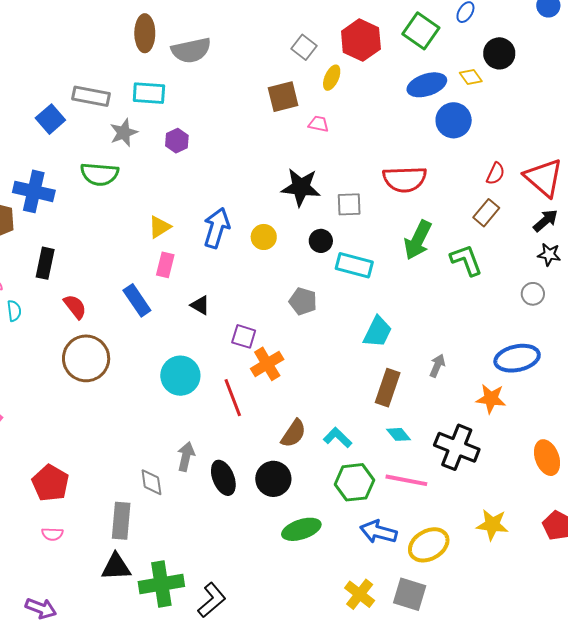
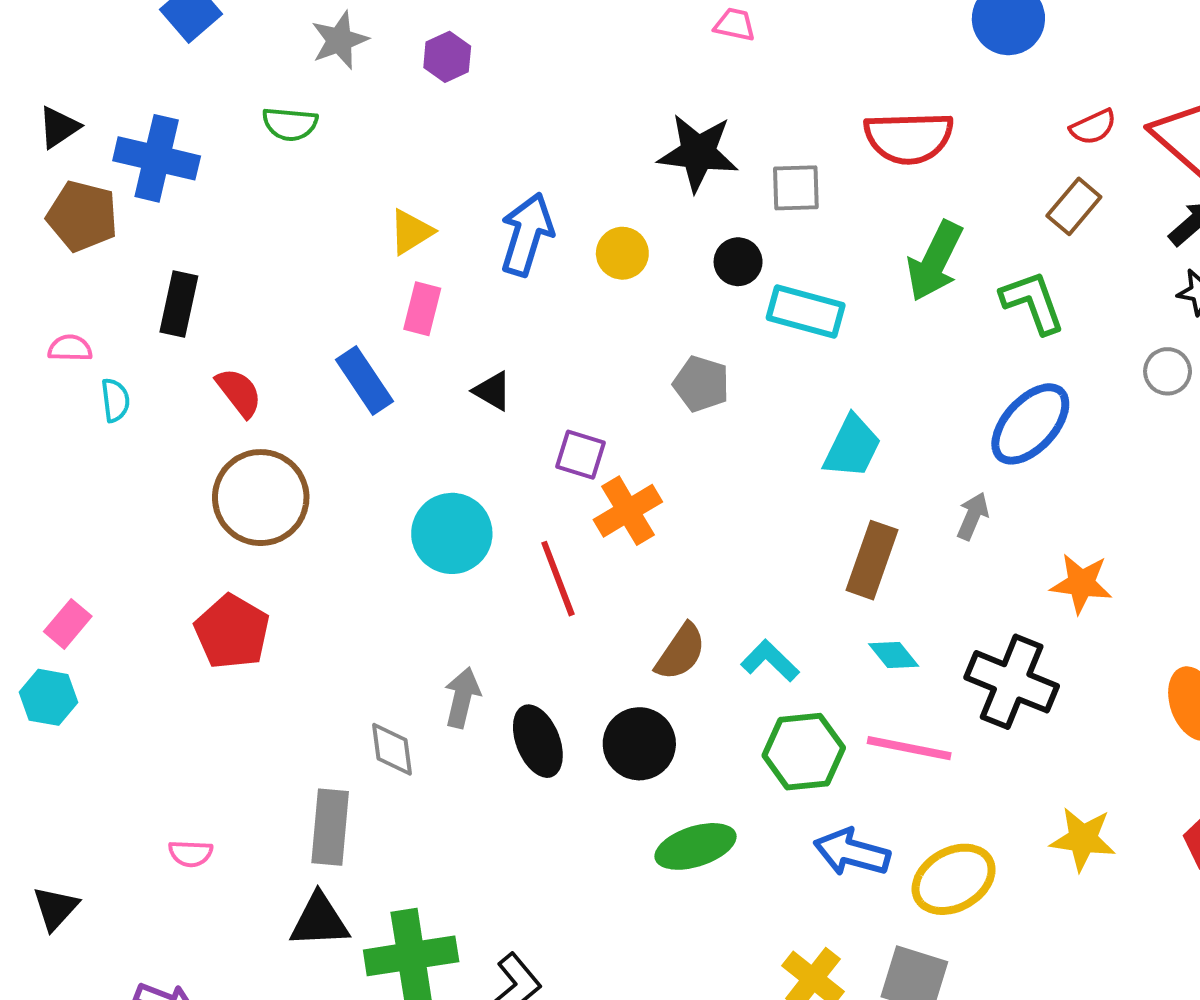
green semicircle: (99, 174) -> (290, 124), size x0.7
red semicircle: (496, 174) -> (1093, 127), turned 40
blue ellipse: (517, 358) -> (1030, 424), moved, turned -36
red pentagon: (50, 483) -> (232, 632), moved

